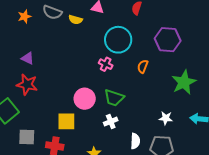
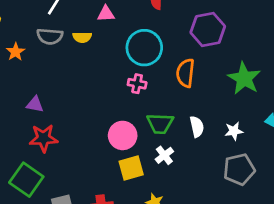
orange semicircle: (143, 66) -> (185, 73), size x1.5
yellow square: (66, 121) -> (131, 168), moved
white semicircle: (135, 141) -> (197, 127), moved

